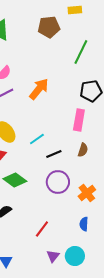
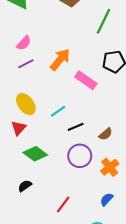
pink rectangle: (79, 120) -> (86, 80), moved, turned -65
brown semicircle: (83, 150) -> (106, 134), moved, turned 32
blue semicircle: (84, 224) -> (107, 199), turned 40

